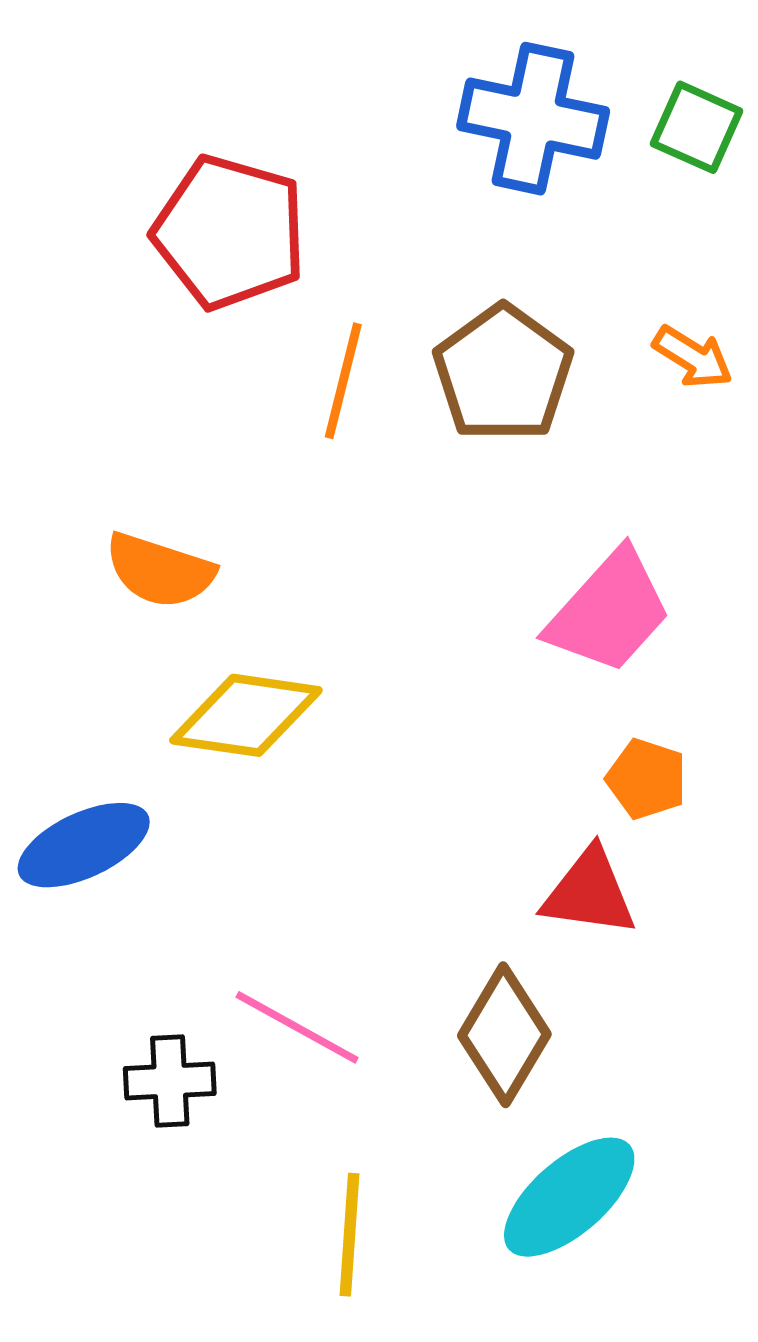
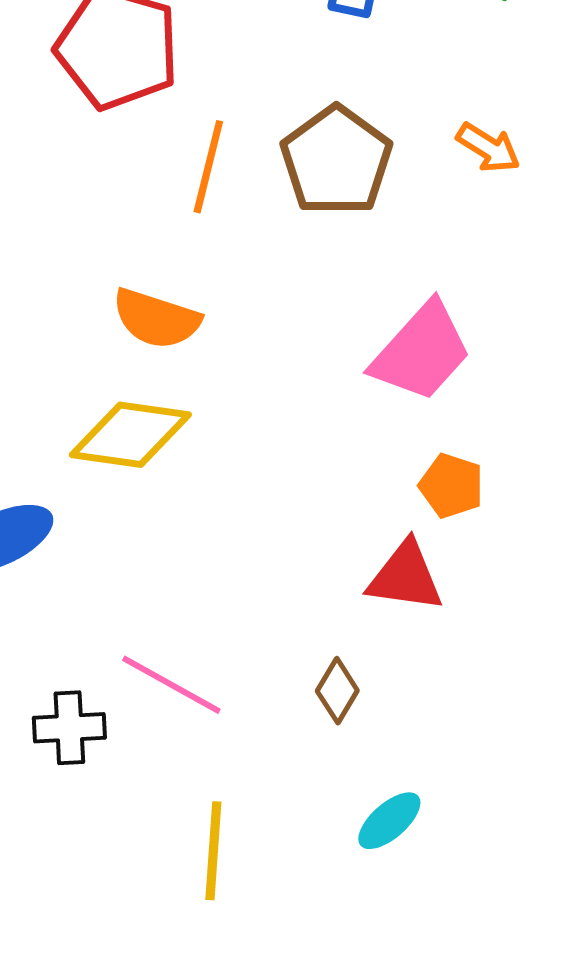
orange semicircle: (160, 570) -> (156, 319), moved
brown diamond: (504, 1035) -> (337, 691), size x0.6
cyan ellipse: (569, 1197) -> (389, 821), size x0.6

